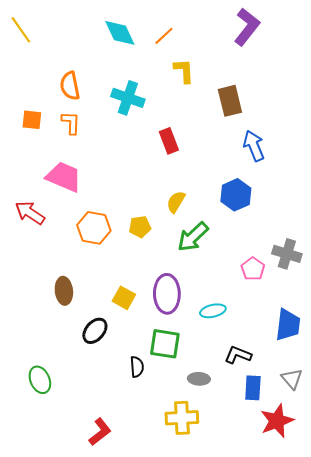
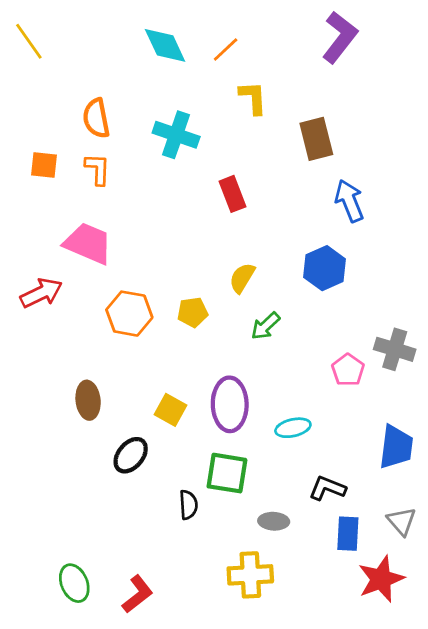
red arrow: (30, 213) -> (41, 293), turned 120
green arrow: (193, 237) -> (265, 326), size x0.7
green ellipse: (40, 380) -> (74, 583), moved

